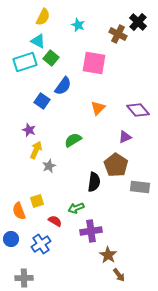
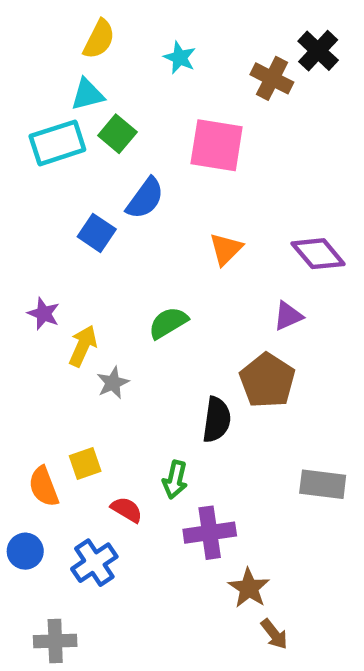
cyan triangle: (38, 41) -> (87, 95), turned -42
purple star: (29, 130) -> (44, 314), moved
gray rectangle: (140, 187) -> (323, 484), moved
green arrow: (76, 208) -> (175, 480), turned -56

